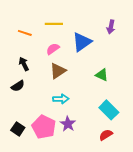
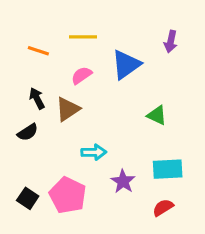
brown triangle: (58, 71) -> (68, 109), moved
cyan rectangle: (109, 110) -> (168, 169), turned -48
purple star: (68, 124) -> (123, 181), moved

